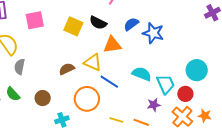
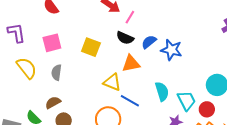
black semicircle: (98, 23) -> (125, 38), moved
gray semicircle: (20, 67) -> (56, 72), moved
brown semicircle: (67, 69) -> (53, 102), moved
cyan semicircle: (142, 74) -> (162, 91), turned 54

